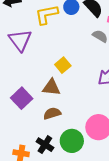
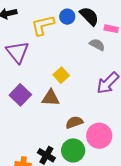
purple square: (22, 98) -> (20, 95), moved
brown semicircle: (52, 113) -> (74, 122), moved

